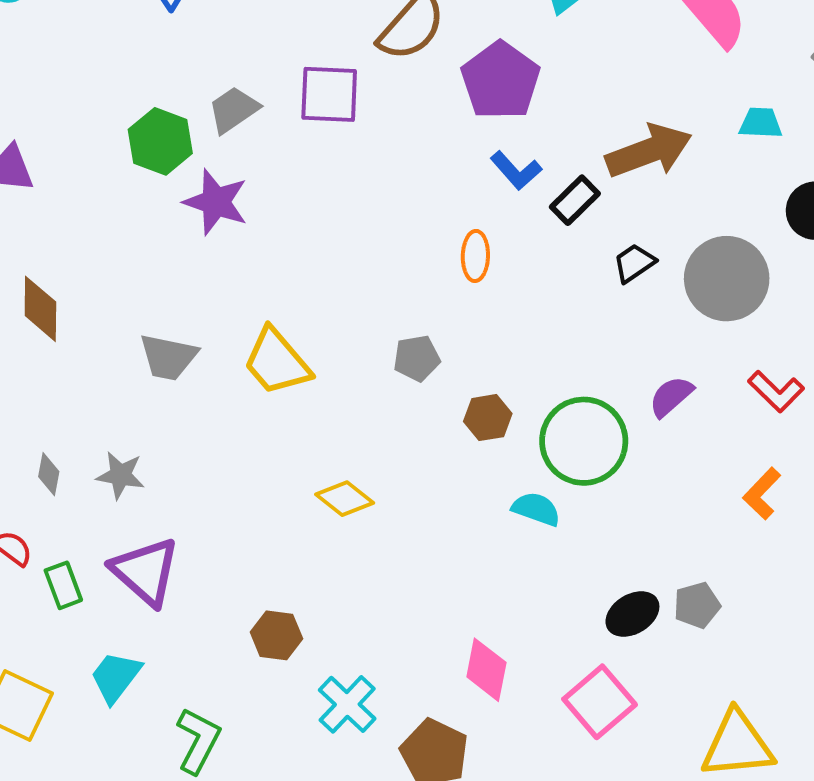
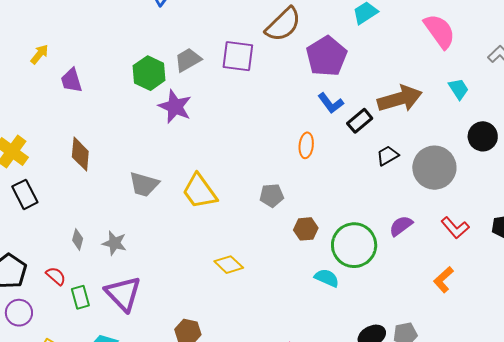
cyan trapezoid: (761, 123) -> (458, 89), turned 50

